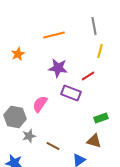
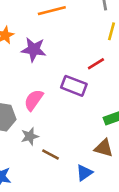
purple star: (58, 68) -> (34, 49), moved
gray star: (29, 136) -> (30, 136), moved

